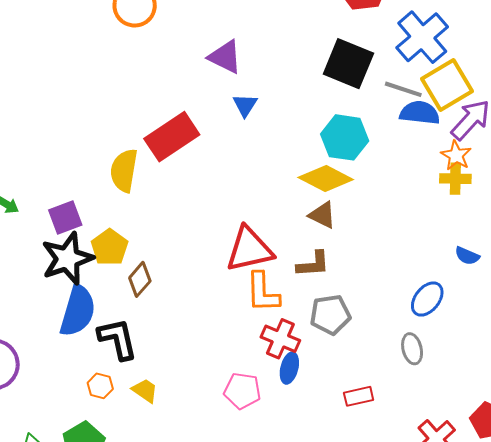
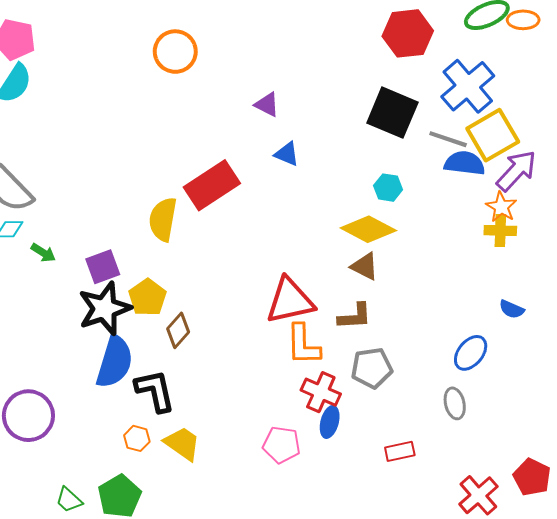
purple triangle: (225, 57) -> (267, 105), size x0.7
blue triangle: (245, 105) -> (287, 154), turned -40
cyan hexagon: (345, 137) -> (388, 188), size x0.6
yellow trapezoid: (145, 391) -> (182, 444), size x1.4

